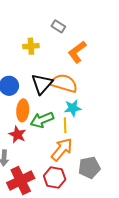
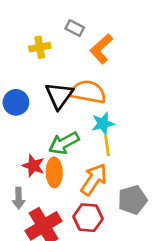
gray rectangle: (58, 26) -> (75, 28), moved
orange ellipse: (23, 110) -> (54, 172), moved
yellow line: (65, 125) -> (107, 146), moved

